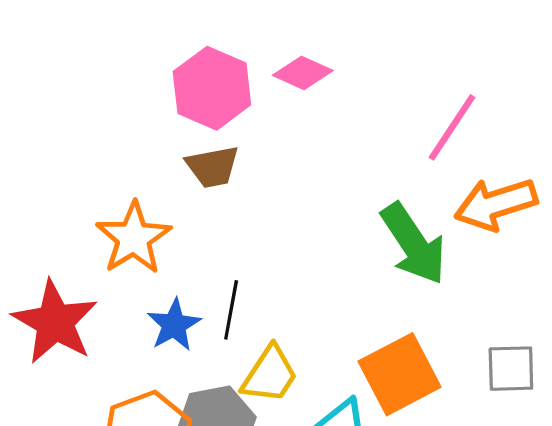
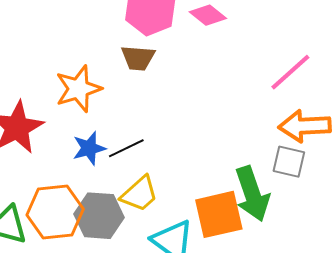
green arrow: (414, 244) -> (252, 194), moved
black line: (231, 310) -> (126, 148), turned 39
gray square: (511, 369) -> (289, 162), moved

